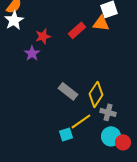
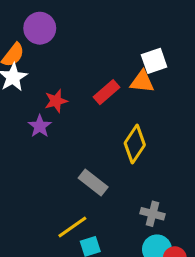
yellow diamond: (96, 94) -> (135, 144), moved
yellow line: (81, 121) -> (72, 227), moved

